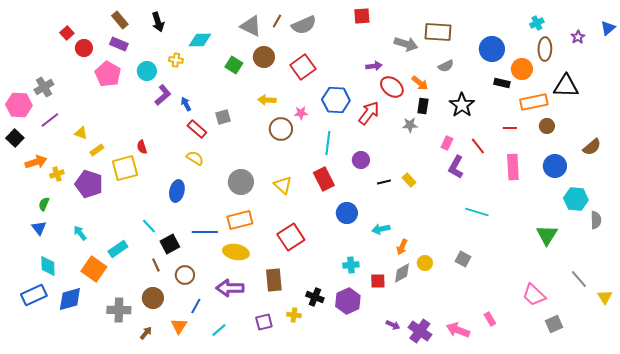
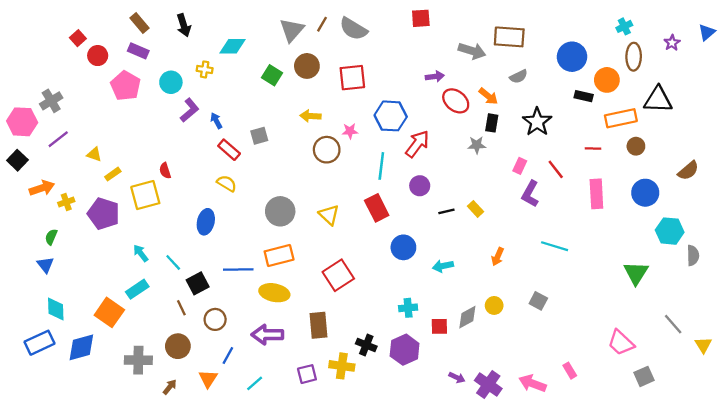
gray semicircle: (304, 25) -> (353, 29), turned 55
gray triangle: (251, 26) -> (292, 30), turned 45
red square: (303, 67) -> (352, 78), turned 30
red arrow: (369, 113) -> (417, 144), moved
cyan arrow: (80, 233) -> (141, 253), moved
orange arrow: (402, 247) -> (498, 257), moved
yellow cross: (294, 315) -> (342, 366), size x1.5

